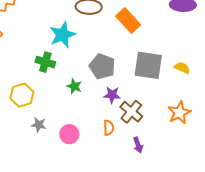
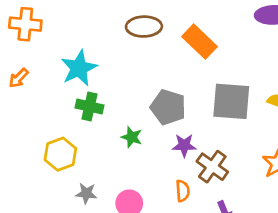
cyan star: (63, 35) -> (79, 68), moved

